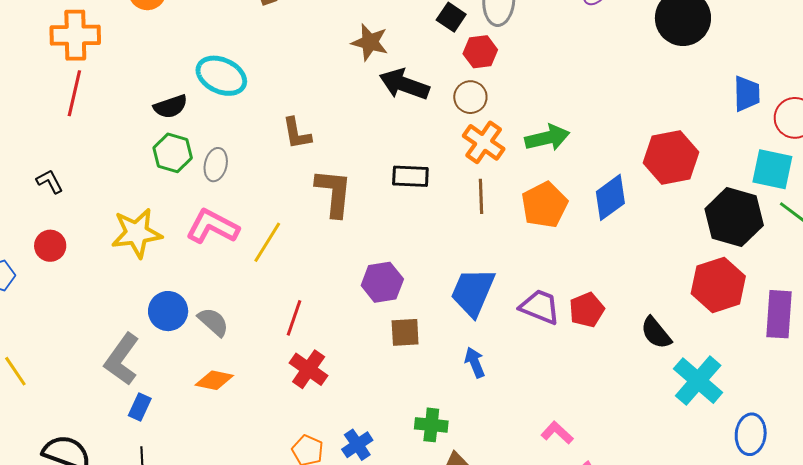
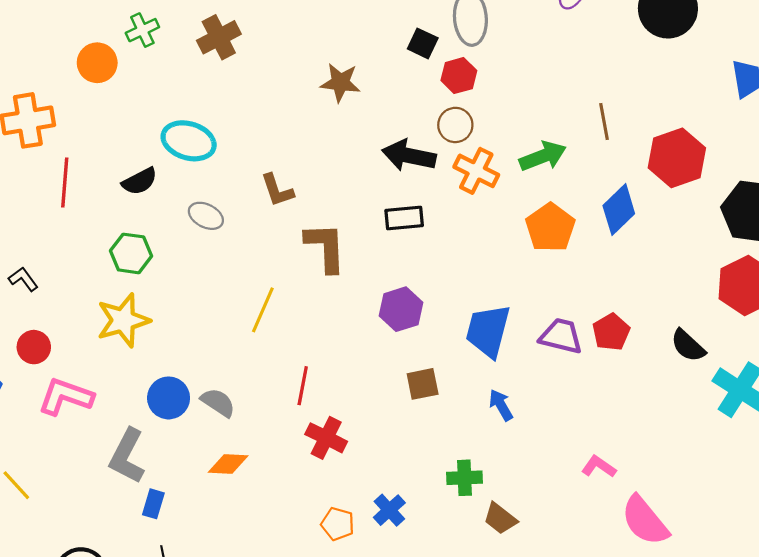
black arrow: (404, 84) -> (409, 156), moved
red line: (74, 93) -> (65, 182), moved
green hexagon: (173, 153) -> (131, 253), moved
gray ellipse: (216, 165) -> (206, 216), moved, turned -68
brown line: (481, 196) -> (604, 122), moved
pink L-shape: (212, 227) -> (66, 397), moved
purple hexagon: (382, 282) -> (401, 309), moved

